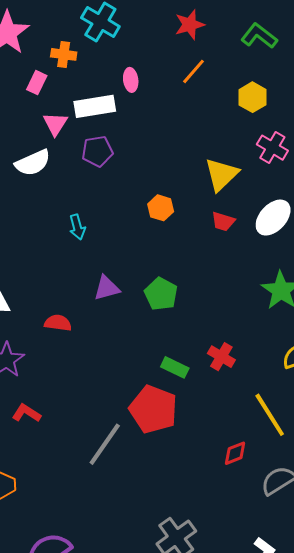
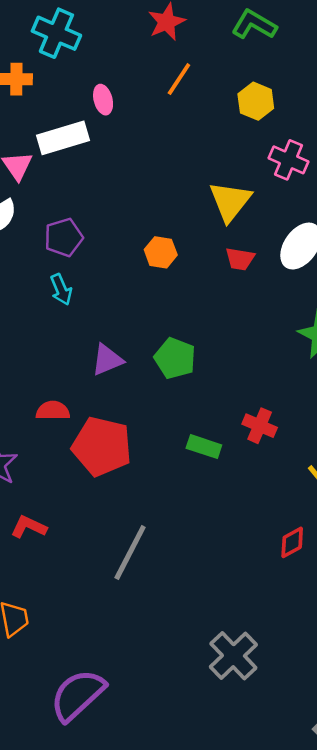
purple pentagon: (97, 151) -> (64, 237), moved
red pentagon: (153, 409) -> (102, 446), moved

